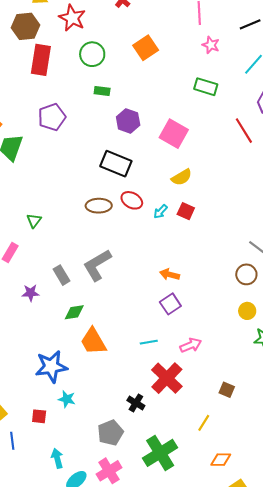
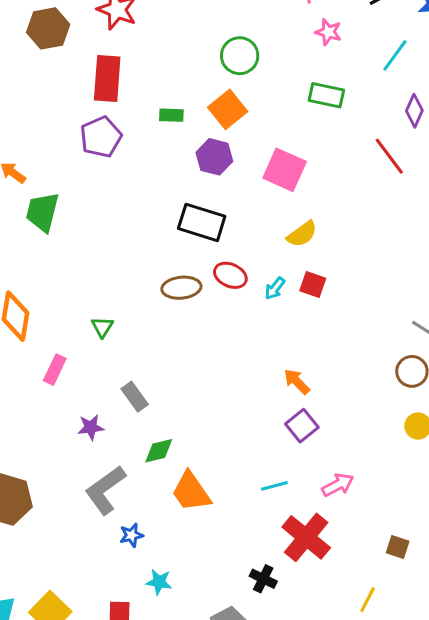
orange square: (146, 48) -> (228, 109), moved
green circle: (92, 54) -> (240, 56), moved
red rectangle: (41, 60) -> (107, 78), moved
purple pentagon: (52, 117) -> (101, 137), moved
green triangle: (34, 221) -> (102, 327), moved
gray L-shape: (97, 265) -> (105, 490), moved
orange arrow: (170, 274) -> (297, 382), turned 36
blue star: (51, 367) -> (131, 535), size x0.5

